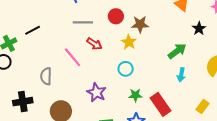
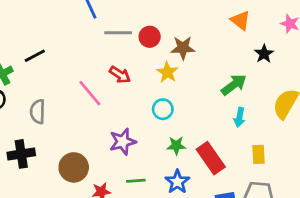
gray line: (83, 22) -> (118, 33), moved
gray semicircle: (46, 76) -> (38, 112), moved
purple star: (96, 92) -> (123, 142), turned 30
yellow rectangle: (203, 107) -> (258, 154), moved, turned -40

